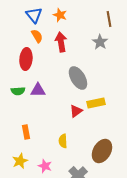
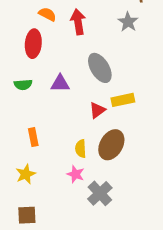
orange semicircle: (37, 36) -> (47, 14), turned -32
purple triangle: (38, 90) -> (60, 83), moved
brown ellipse: (102, 151) -> (111, 145), moved
pink star: (45, 166) -> (76, 174), moved

